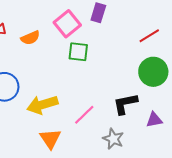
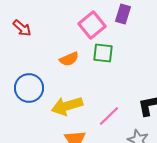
orange semicircle: (30, 38) -> (69, 59), moved

